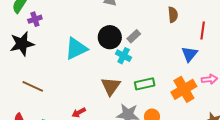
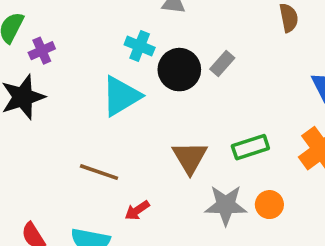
cyan cross: (124, 56) -> (140, 46), moved
brown line: (33, 86) -> (99, 172), moved

